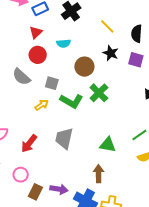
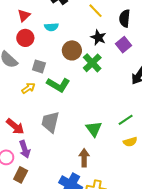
purple square: (136, 60) -> (124, 45), turned 35
green cross: (99, 93) -> (92, 63), moved
red arrow: (29, 144) -> (15, 126), turned -90
green triangle: (108, 145) -> (94, 129), turned 42
purple arrow: (59, 189) -> (25, 149), moved, turned 60

